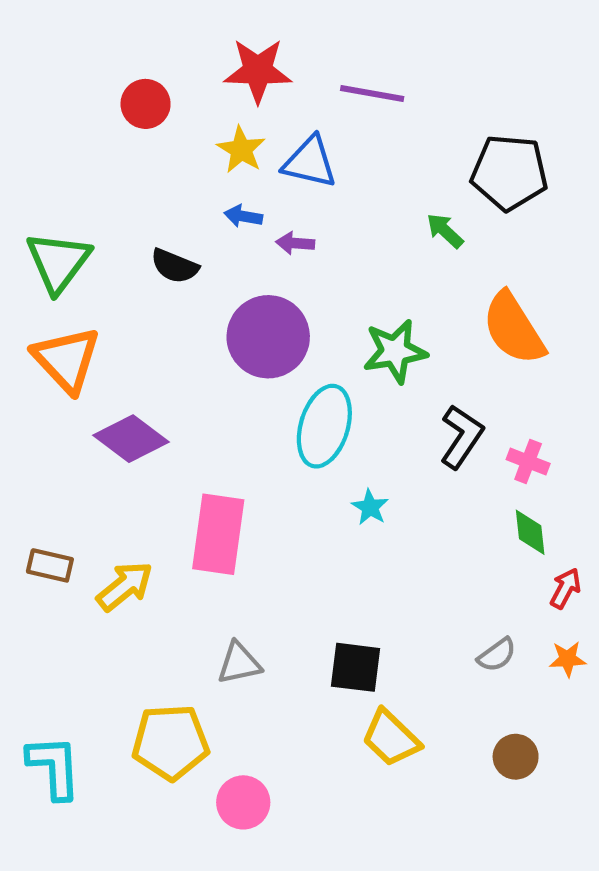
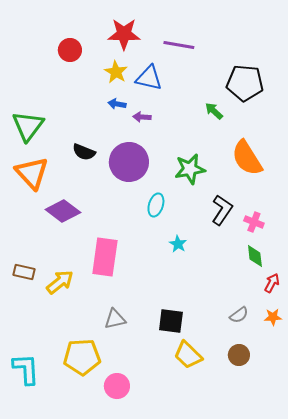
black semicircle: (175, 266) -> (84, 152), moved
cyan ellipse: (324, 426) -> (156, 205), size x0.6
brown circle: (516, 757) -> (239, 355), moved

